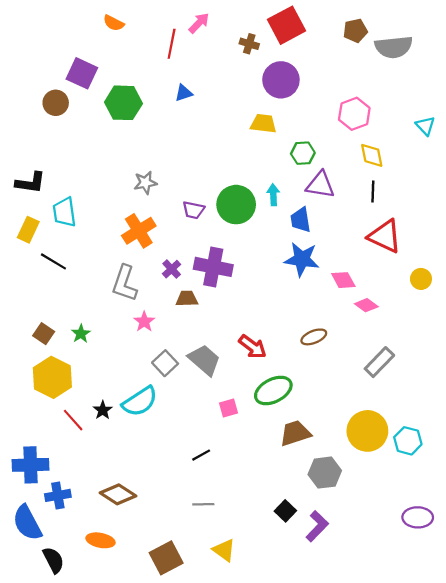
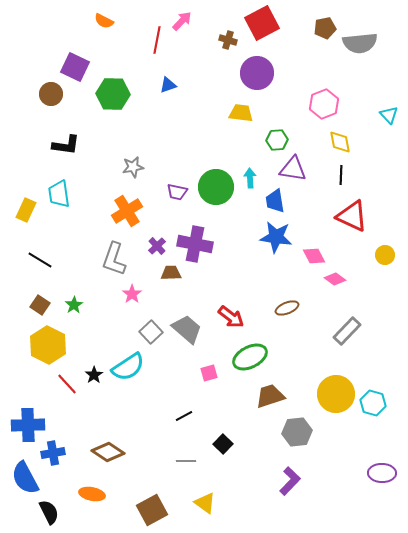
black L-shape: (30, 183) -> (66, 145), moved
black line: (53, 261) -> (40, 260), moved
black square: (285, 511) -> (223, 444), moved

